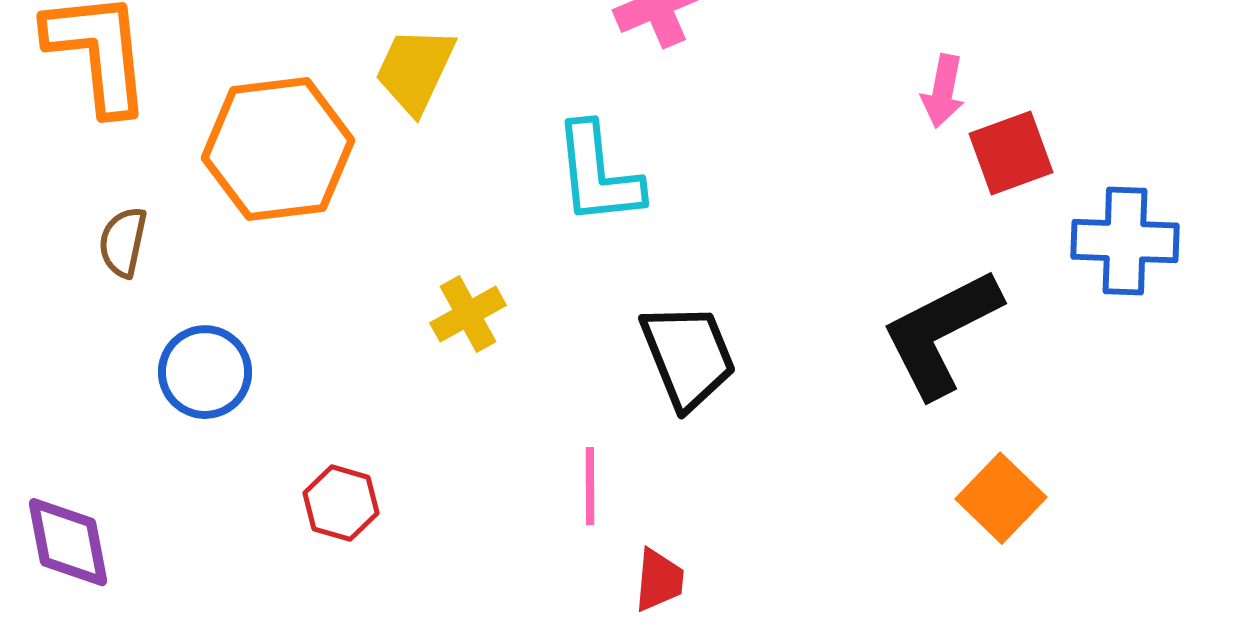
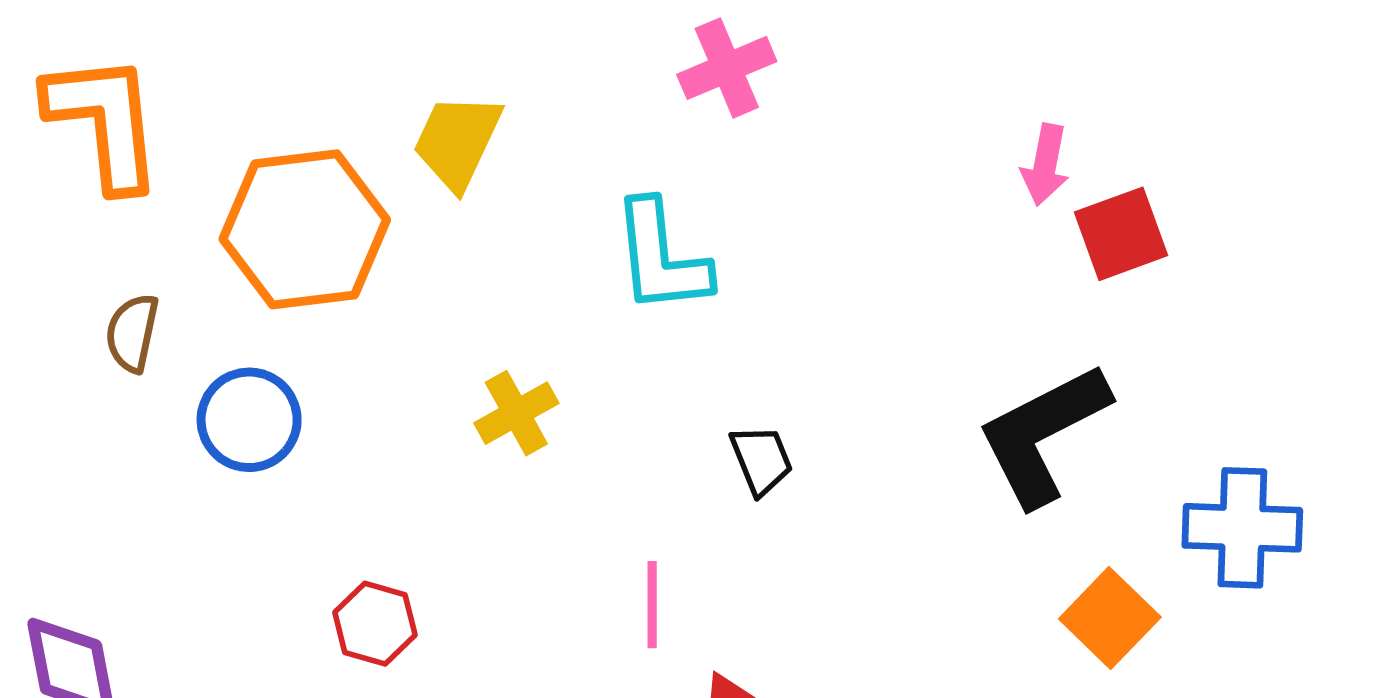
blue cross: (1125, 241) -> (1242, 528), moved
black trapezoid: (688, 356) -> (761, 460), size x0.6
blue circle: (205, 372) -> (249, 420), moved

